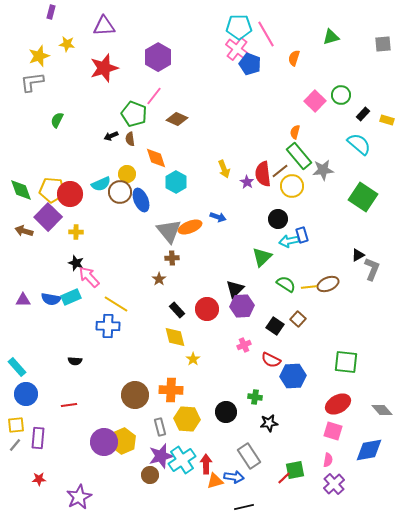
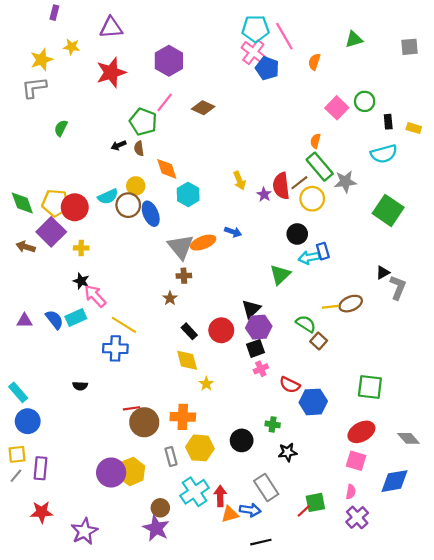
black rectangle: (363, 114) -> (388, 122), turned -48
brown diamond: (177, 119) -> (203, 108), moved
cyan semicircle: (359, 144) -> (384, 154), turned 125
green semicircle: (286, 284) -> (306, 324), moved
blue semicircle: (51, 299) -> (54, 320), turned -138
black square: (275, 326) -> (256, 348), moved, turned 36
red line: (69, 405) -> (131, 408), moved
purple star: (161, 456) -> (156, 528), moved, turned -30
red star: (39, 479) -> (42, 512), size x1.5

